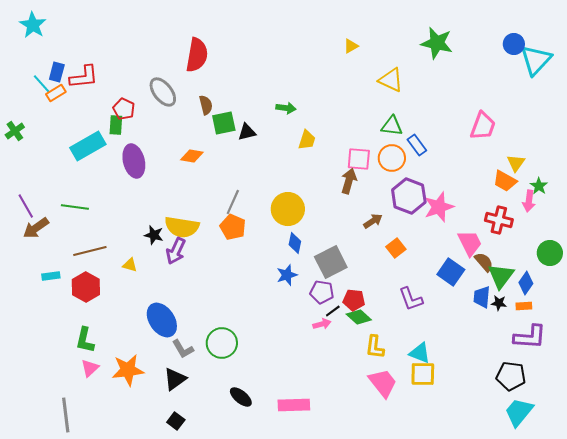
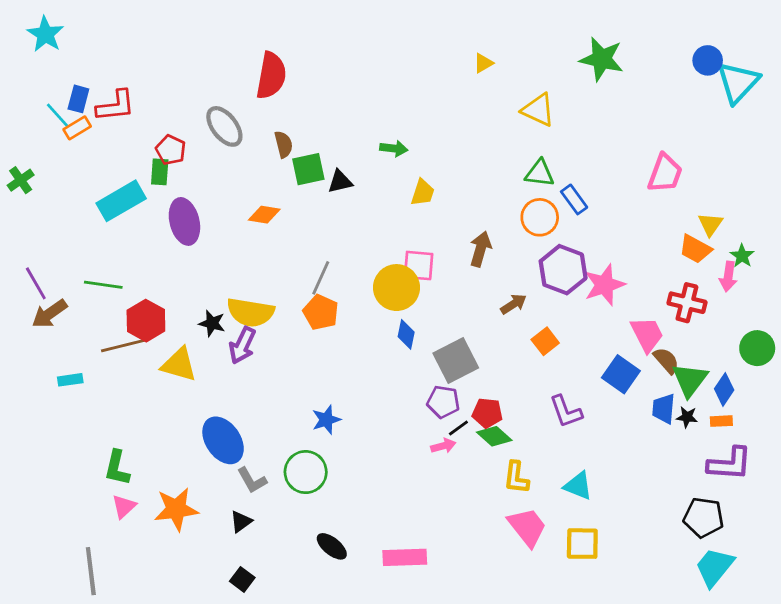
pink square: (359, 159) -> (419, 266), moved
yellow triangle: (130, 265) -> (179, 365), size x1.8
blue star: (287, 275) -> (326, 420), moved
red hexagon: (86, 287) -> (146, 321), moved
yellow square: (423, 374) -> (582, 544), moved
black triangle: (175, 379) -> (241, 522), size x0.7

